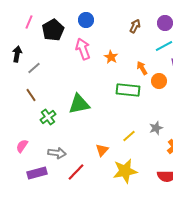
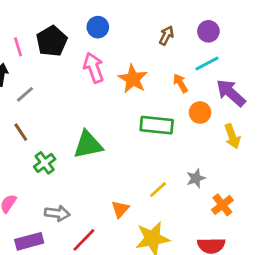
pink line: (29, 22) -> (18, 47), moved, turned -40
orange star: (111, 57) -> (133, 79), size x1.5
orange arrow: (142, 68) -> (180, 83), moved

